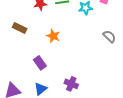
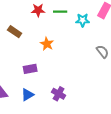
purple rectangle: (40, 63) -> (30, 69), turned -72

